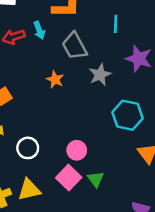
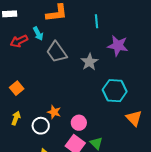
gray trapezoid: (74, 46) -> (57, 52), moved
orange star: (55, 79) -> (54, 112), moved

